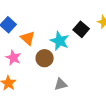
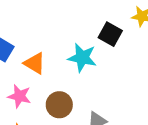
brown circle: (45, 58) -> (59, 105), moved

